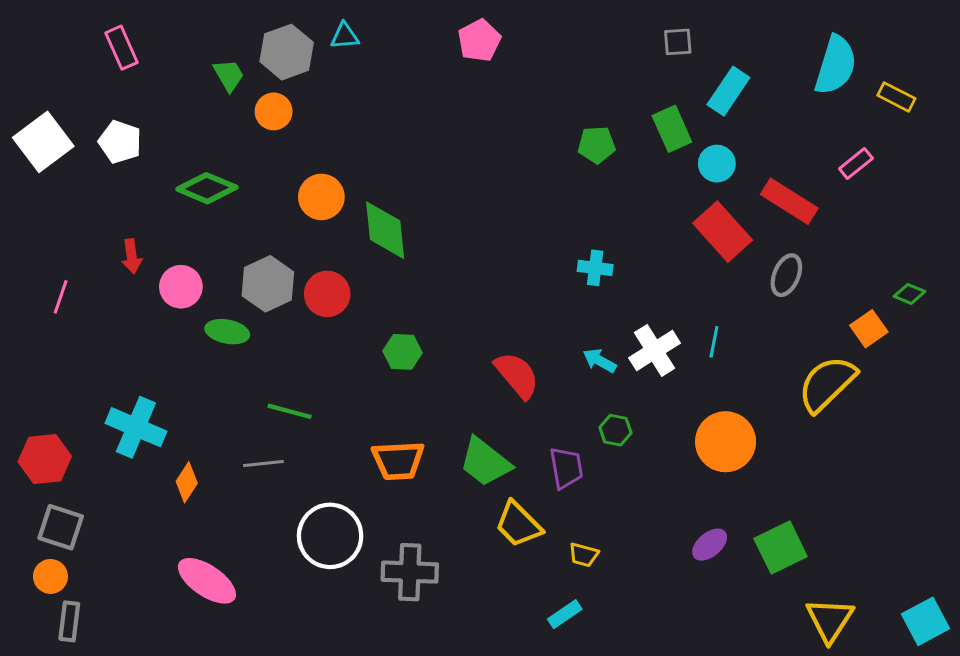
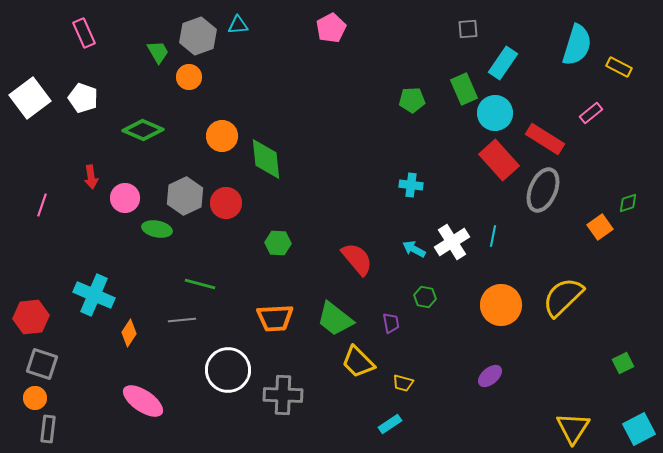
cyan circle: (717, 164) -> (495, 113), size x1.4
gray ellipse: (786, 275) -> (543, 190), size x1.5
green diamond: (910, 294) -> (628, 203), turned -40
yellow semicircle: (827, 384) -> (563, 297), moved
purple trapezoid: (566, 468) -> (391, 323), size x0.7
green square: (781, 547) -> (623, 363), moved, size x0.6

